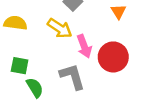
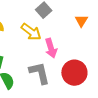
red circle: (113, 57) -> (74, 73), moved

